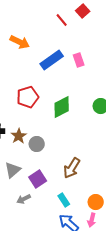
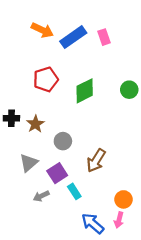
orange arrow: (20, 42) -> (42, 30), moved
gray circle: (37, 144) -> (63, 141), moved
cyan rectangle: (64, 200) -> (74, 191), moved

